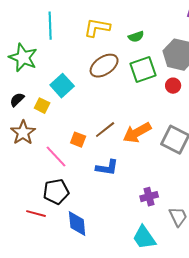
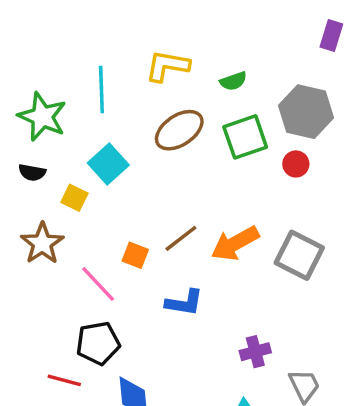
cyan line: (50, 26) -> (101, 90), moved
black semicircle: (17, 100) -> (32, 172), moved, turned -126

